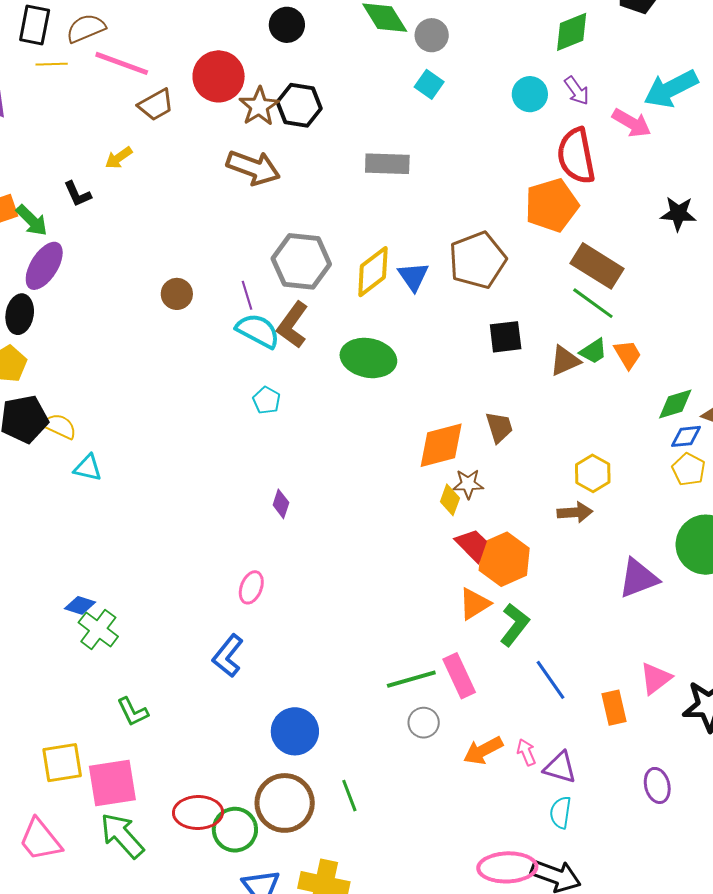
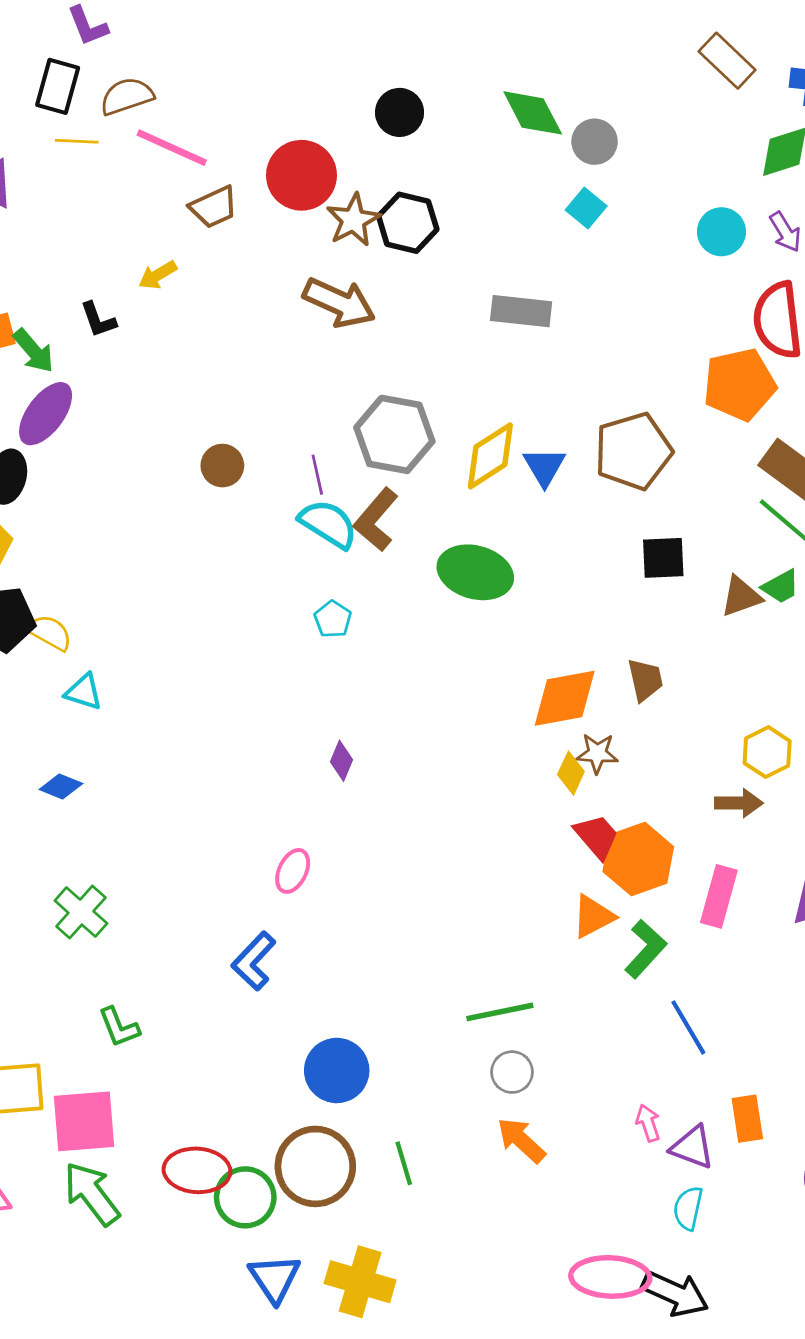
blue diamond: (80, 605) -> (61, 786), moved
pink rectangle: (459, 676) -> (719, 896), moved, turned 36
orange rectangle: (614, 708) -> (747, 1119), moved
orange arrow: (483, 751) -> (521, 1140), moved, turned 66

